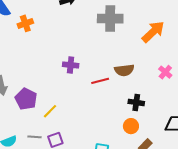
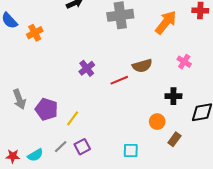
purple cross: (71, 65) -> (87, 68), turned -35
black cross: (136, 102) -> (173, 96), moved
gray line: (35, 137) -> (61, 147), turned -40

